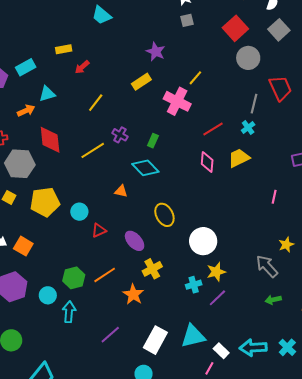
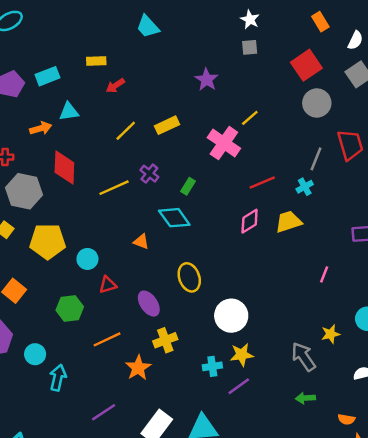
yellow rectangle: (141, 82) -> (167, 125), moved
pink diamond: (207, 162) -> (250, 221), turned 45
green hexagon: (74, 278) -> (70, 309), moved

